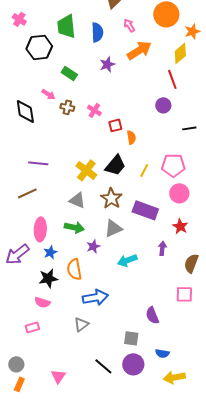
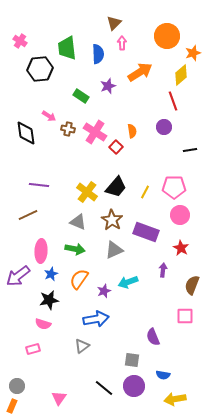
pink arrow: (129, 25) -> (122, 43), moved, turned 32
green rectangle: (69, 73) -> (81, 96), moved
pink cross: (94, 110) -> (95, 132), size x1.6
red square: (115, 125) -> (116, 147), turned -32
orange semicircle: (131, 137) -> (132, 131), moved
purple star: (93, 246) -> (104, 291), moved
orange semicircle: (74, 269) -> (79, 279), moved, turned 45
orange rectangle: (19, 384) -> (12, 406), moved

